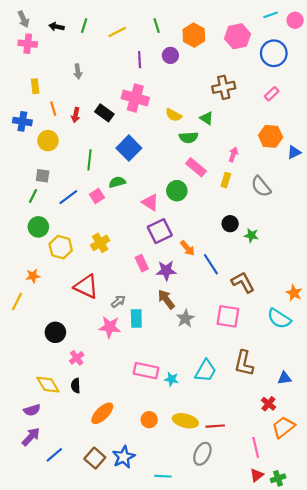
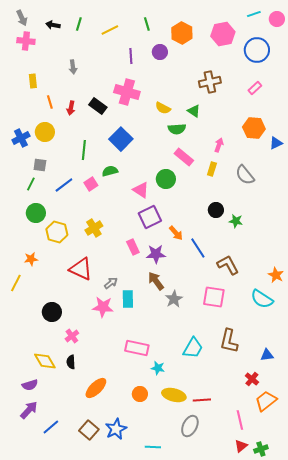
blue cross: (22, 121) -> (21, 138), moved, turned -36
cyan star: (172, 379) -> (158, 368), moved

